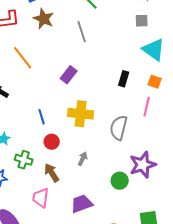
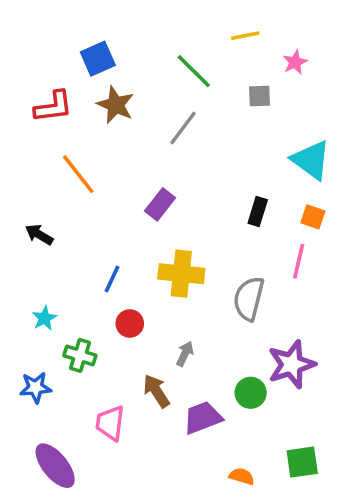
gray square: (142, 21) -> (259, 96), moved
gray line: (82, 32) -> (183, 128), turned 55
blue line: (42, 117) -> (112, 279), turned 42
brown arrow: (52, 173) -> (156, 391), moved
purple trapezoid: (82, 204) -> (203, 418), moved

